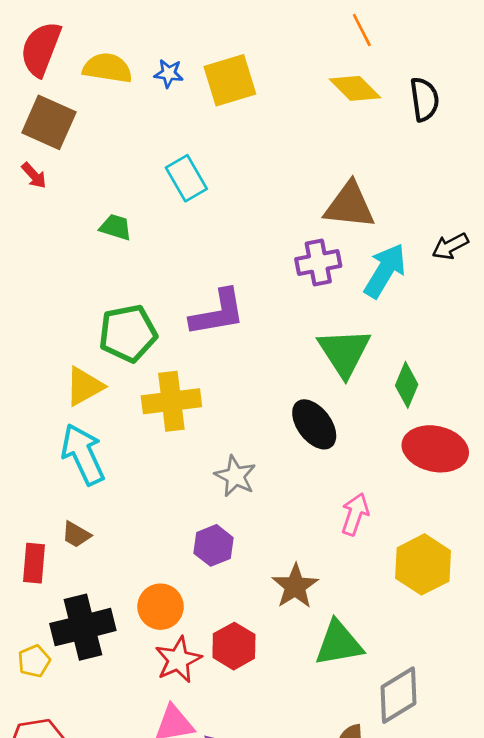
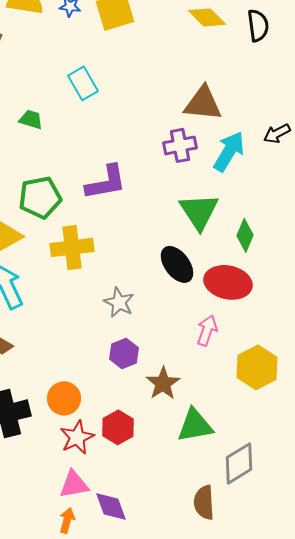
red ellipse: (435, 449) -> (228, 282), moved
purple hexagon: (214, 545) -> (124, 353), moved

